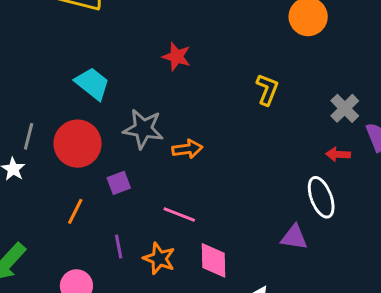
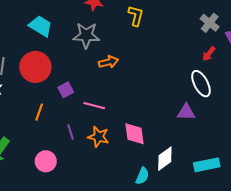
yellow L-shape: (267, 89) -> (136, 16), moved
gray star: (143, 129) -> (86, 35), moved
red arrow: (338, 154) -> (209, 54), turned -49
pink line: (179, 214) -> (94, 106), moved

